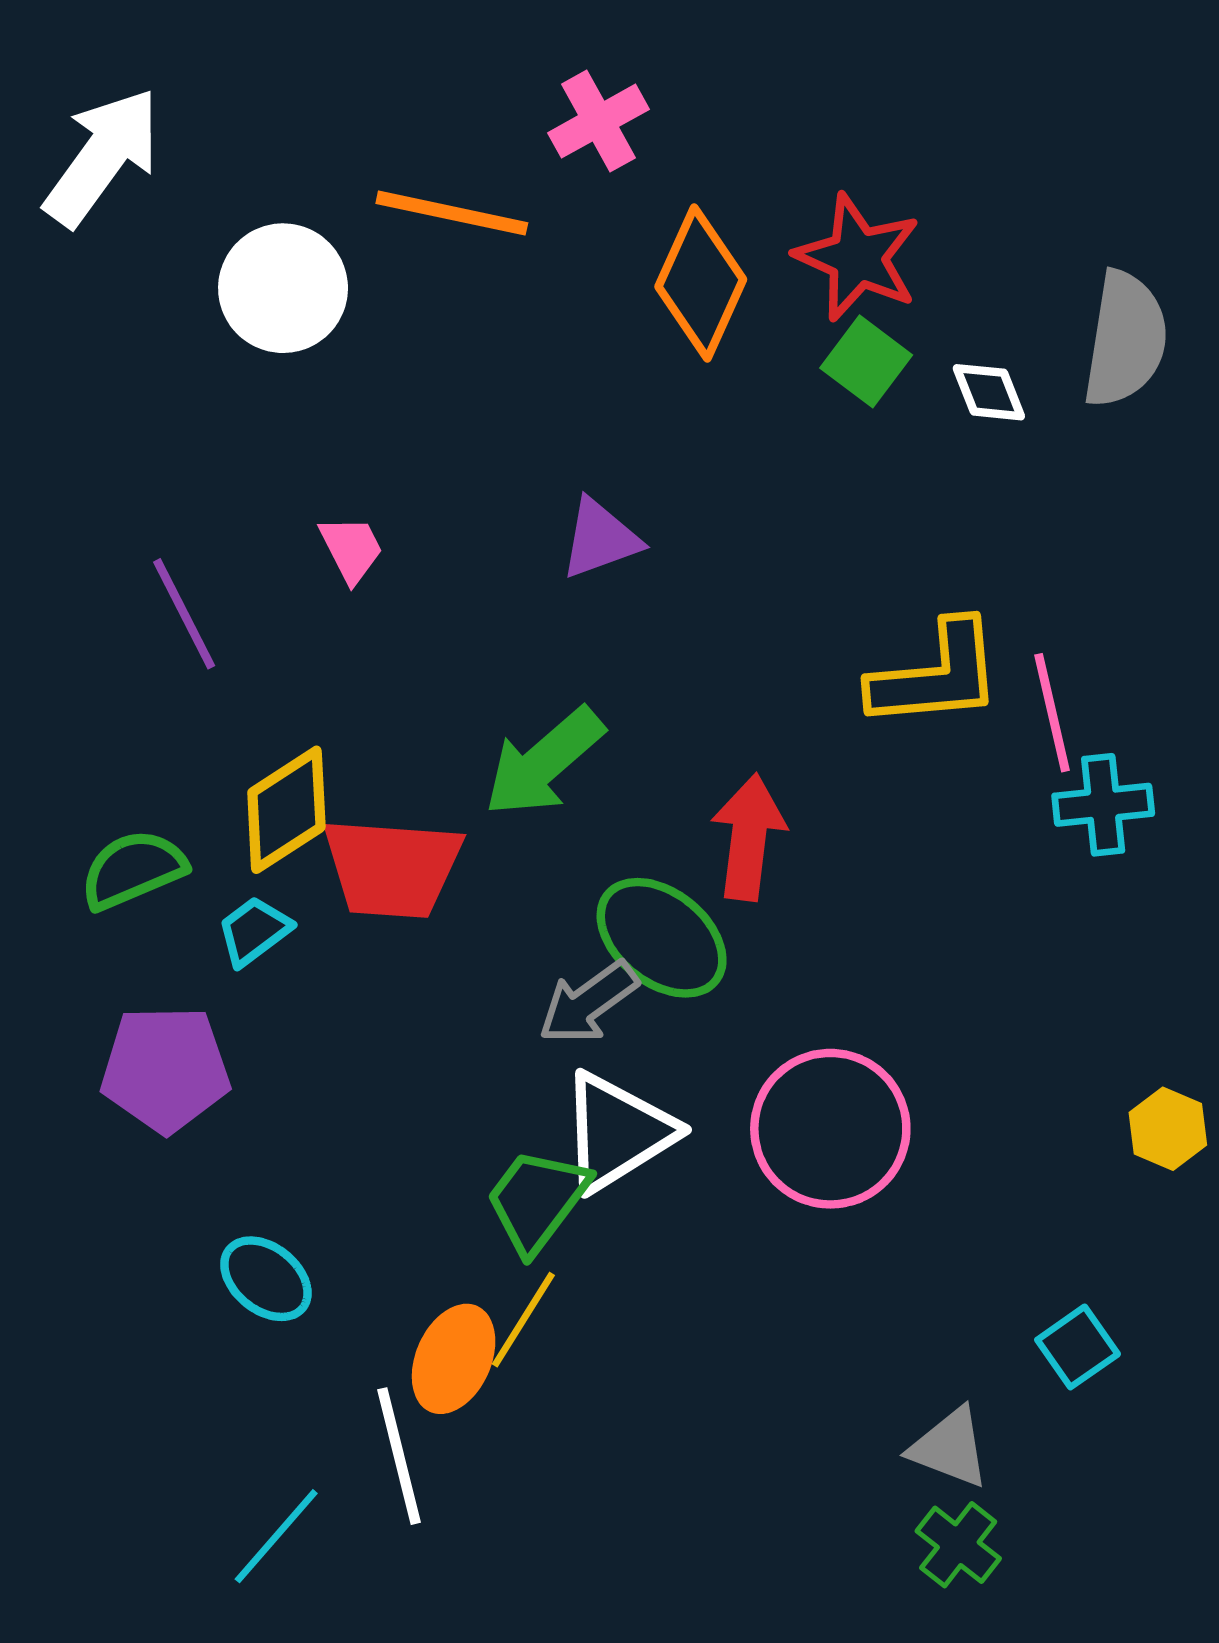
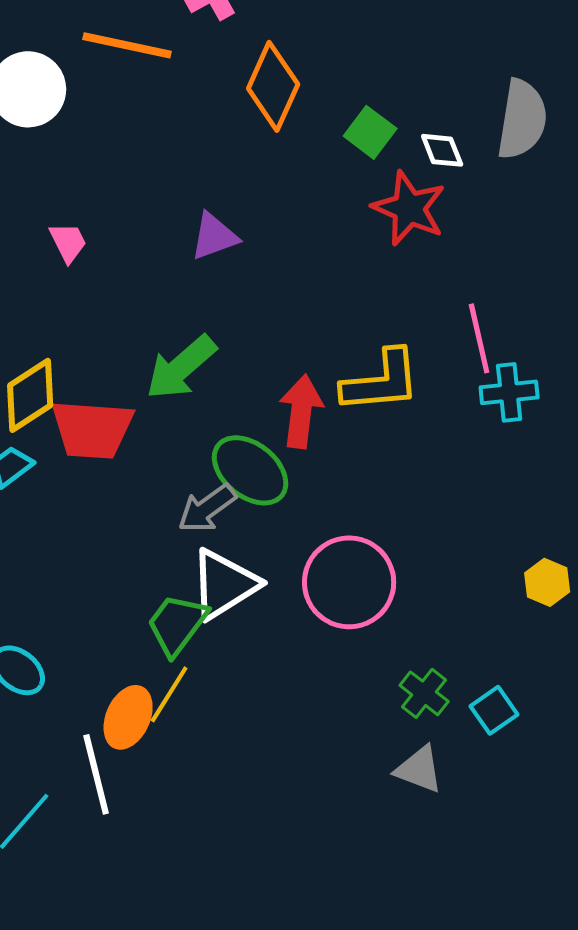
red star: (858, 257) -> (409, 208), moved
yellow L-shape: (936, 675) -> (381, 381), moved
green cross: (958, 1545) -> (424, 693), moved

